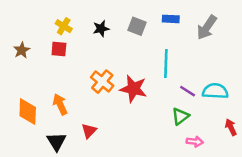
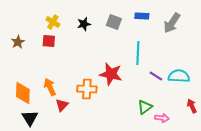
orange cross: (102, 82) -> (87, 89), moved, turned -36
green triangle: (180, 116) -> (145, 107), moved
red triangle: (89, 131) -> (62, 105), moved
black triangle: (57, 142) -> (30, 118), moved

